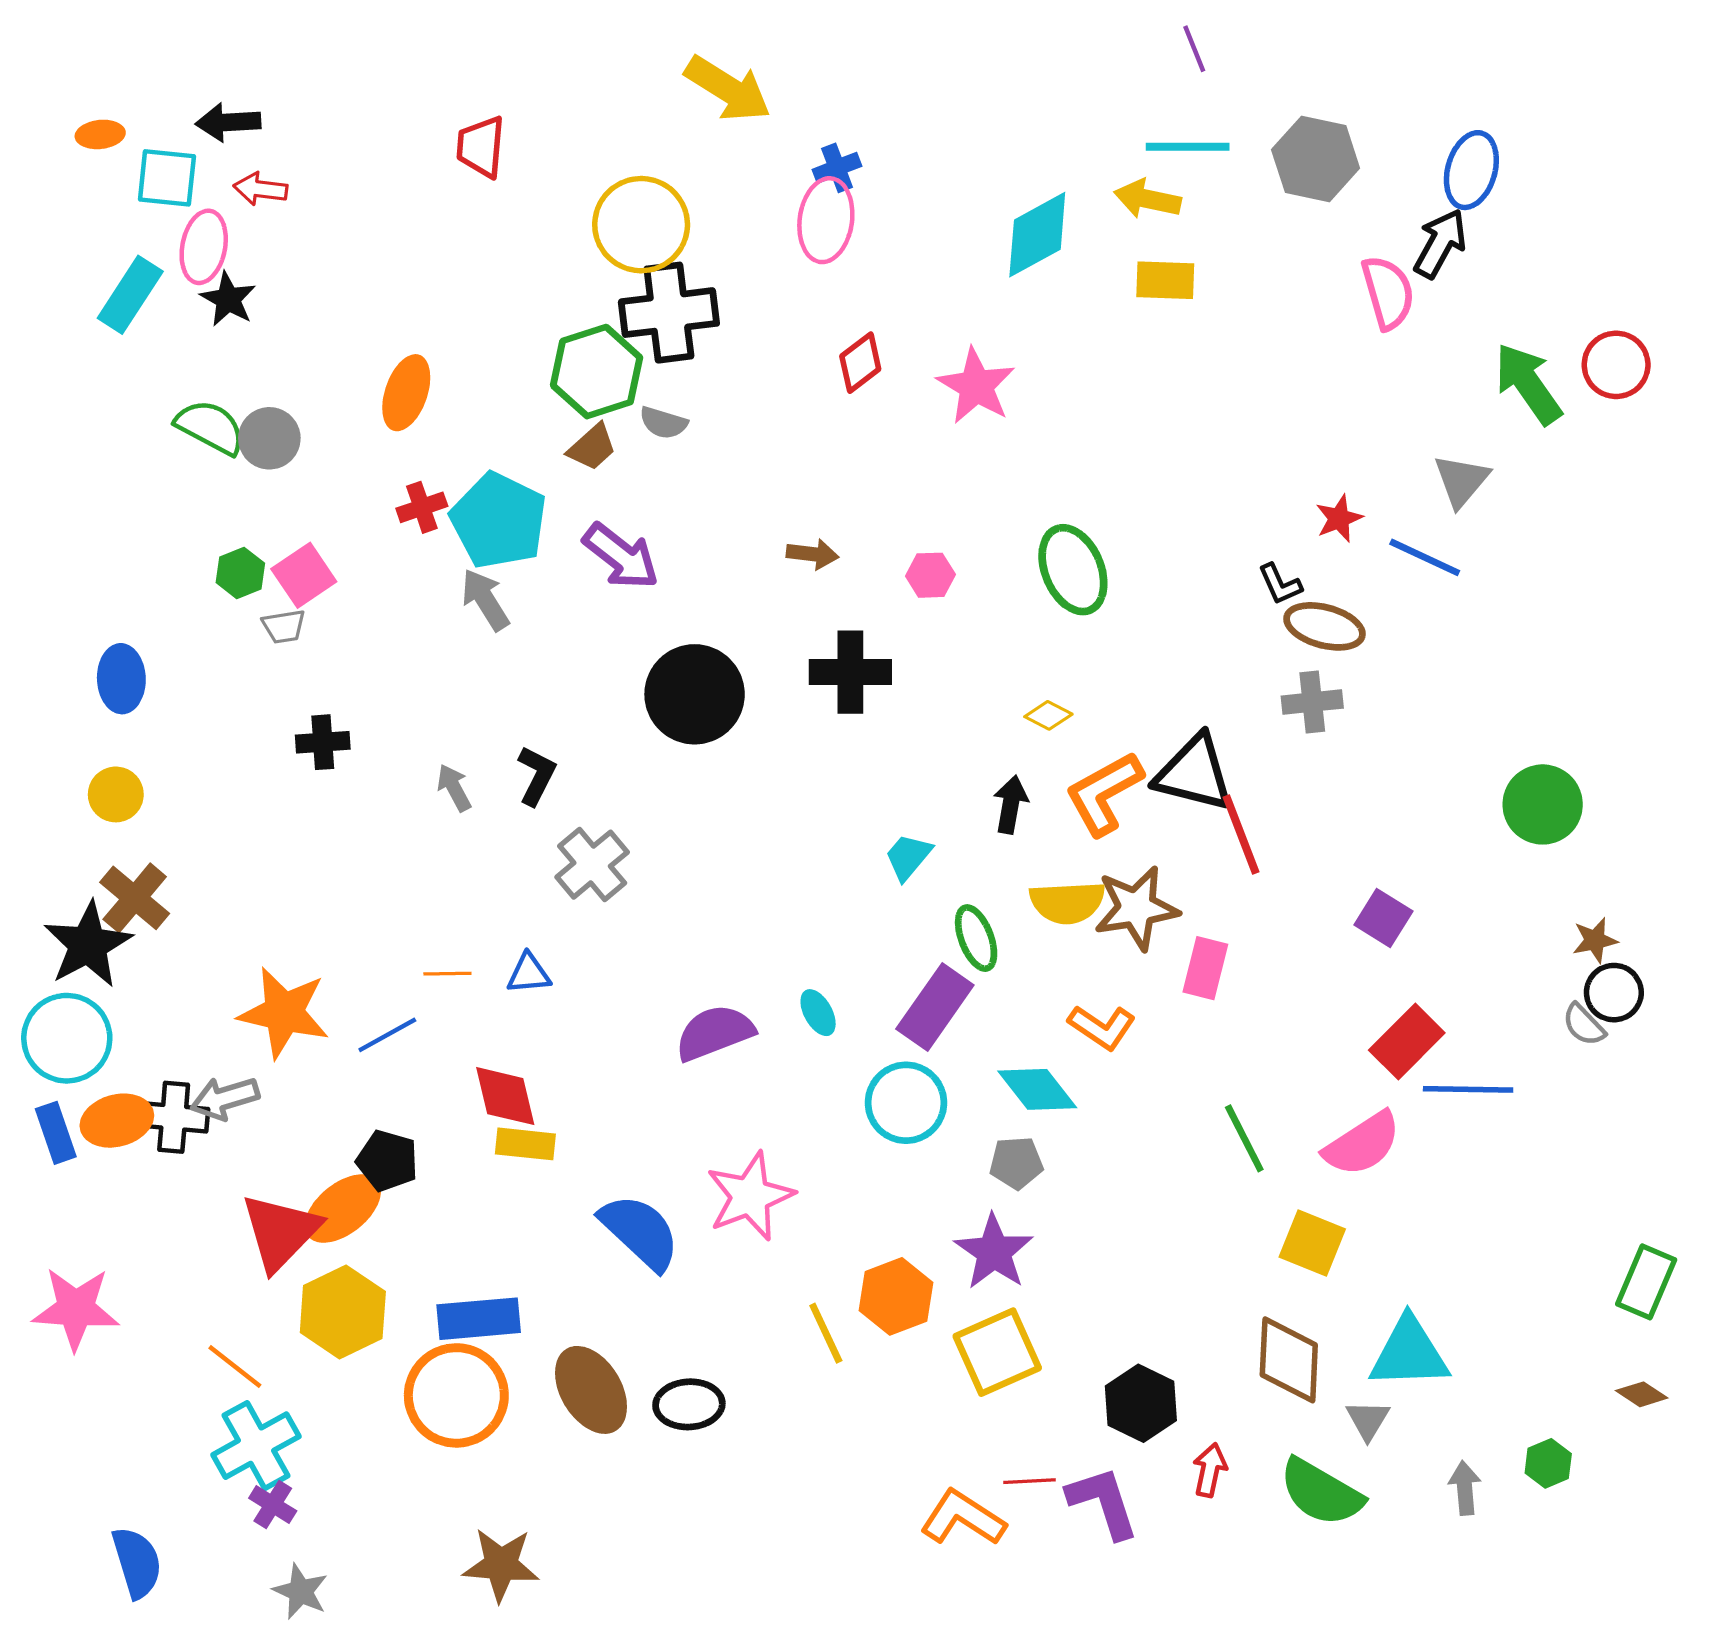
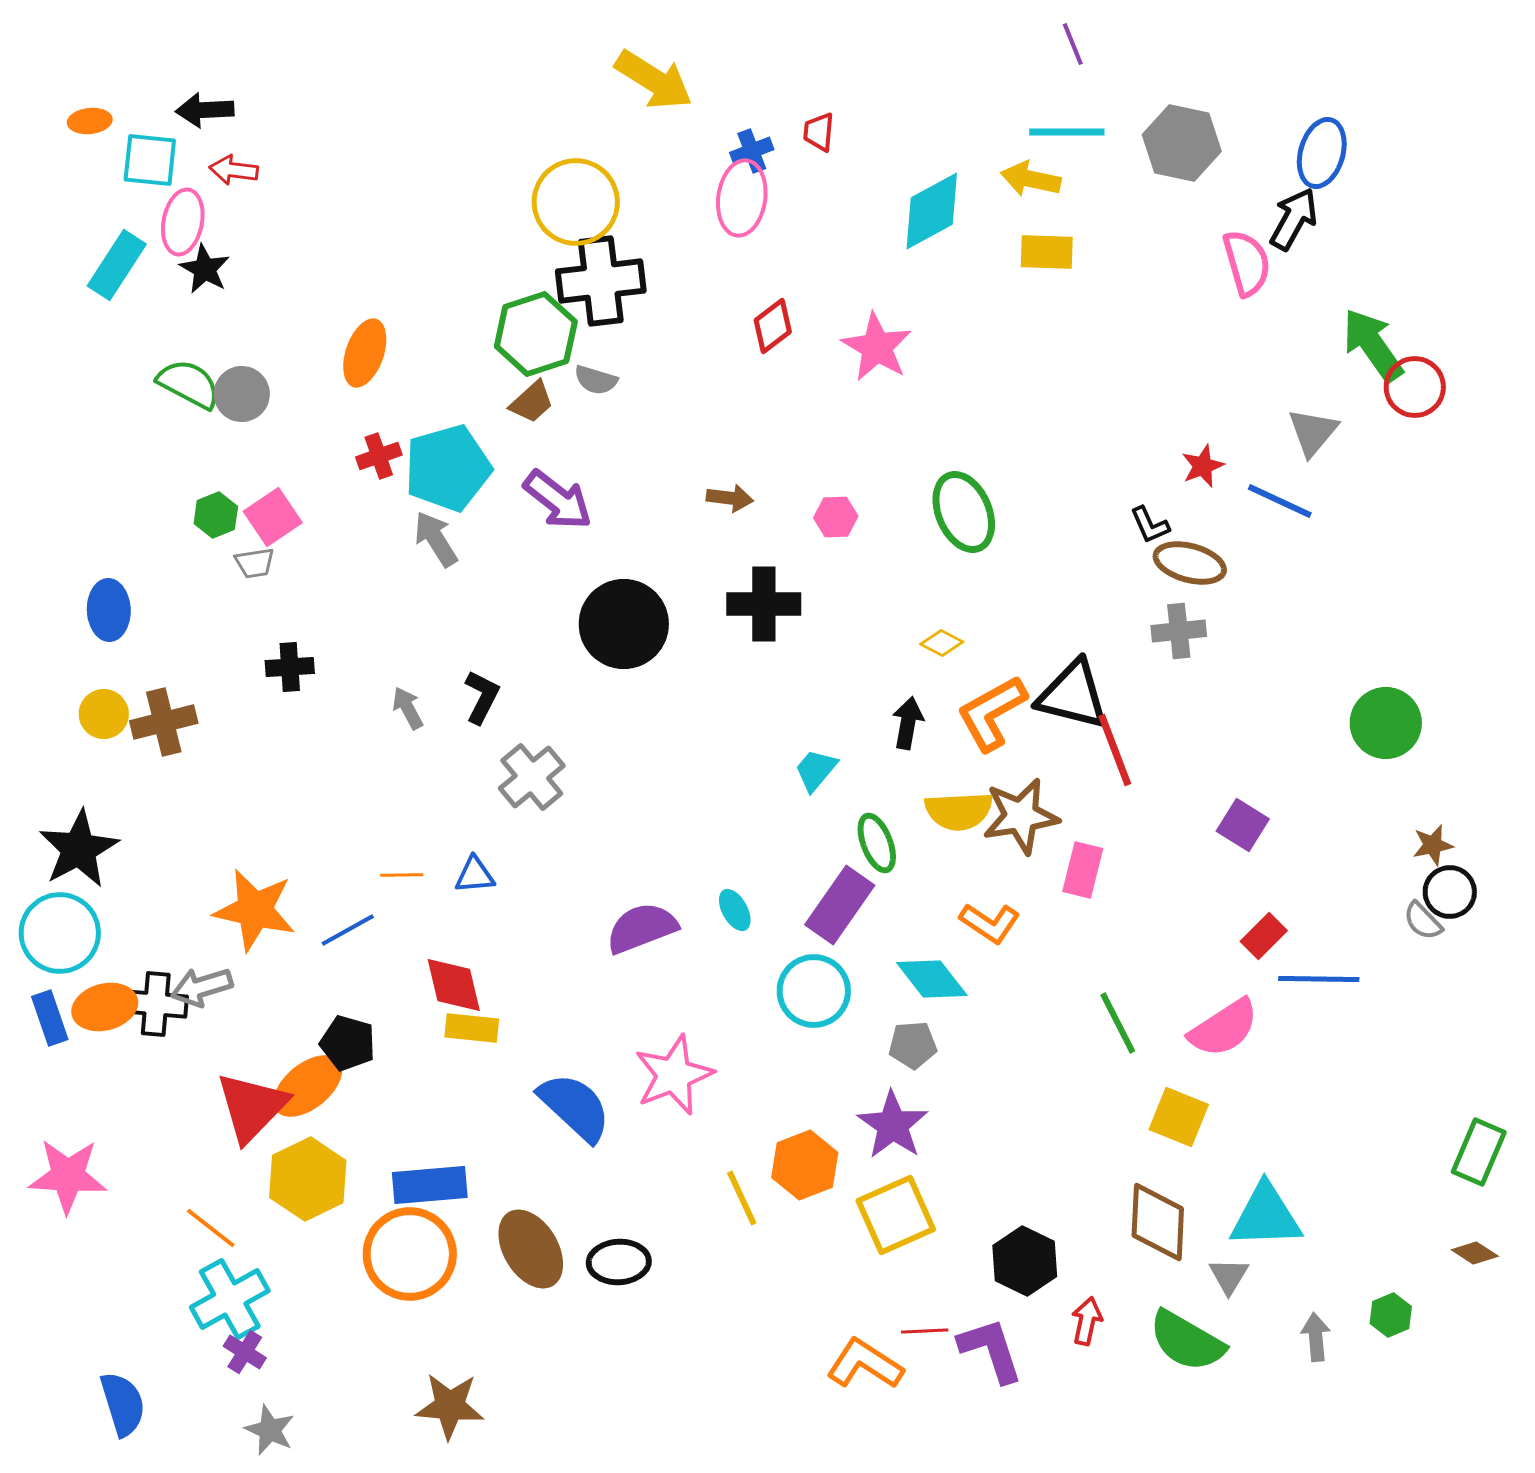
red trapezoid: (481, 147) -> (819, 132), moved, size x0.7
red circle: (1616, 365) -> (1415, 387), moved
cyan pentagon: (499, 521) -> (448, 468), turned 30
brown cross: (135, 898) -> (164, 722), moved, turned 36
red rectangle: (1407, 1042) -> (1264, 936), size x0.7

